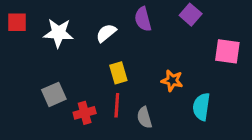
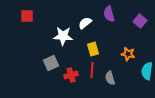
purple square: (191, 15) -> (140, 21), moved
white star: (58, 33) -> (63, 36), moved

